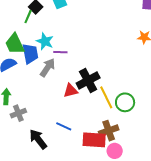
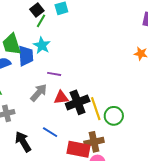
green line: (28, 17) -> (41, 21), moved
purple line: (60, 52) -> (54, 74), moved
gray arrow: (48, 68) -> (39, 93), moved
black cross: (88, 81) -> (78, 102), moved

